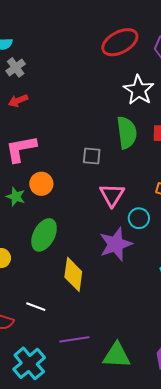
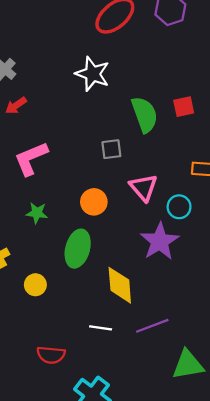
white star: (139, 90) -> (93, 74), moved
orange circle: (41, 184) -> (94, 202), moved
white line: (36, 307) -> (101, 328), moved
purple line: (74, 339) -> (152, 326), moved

